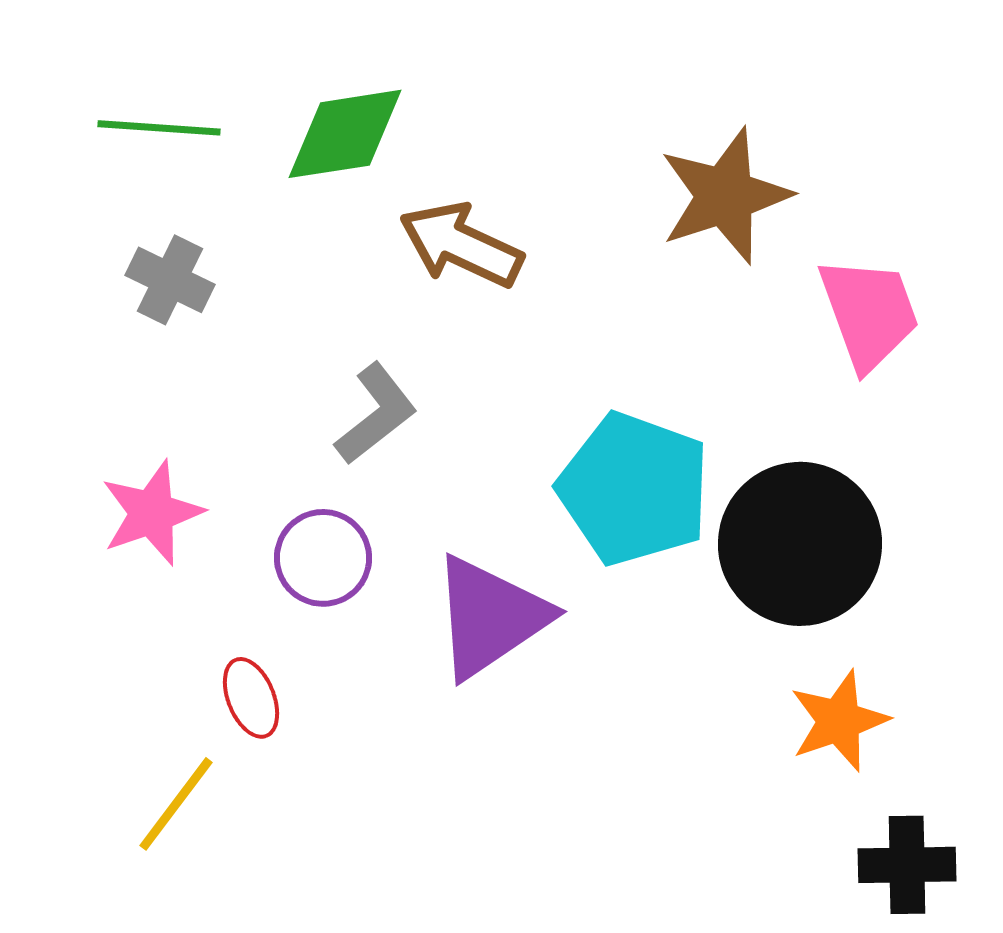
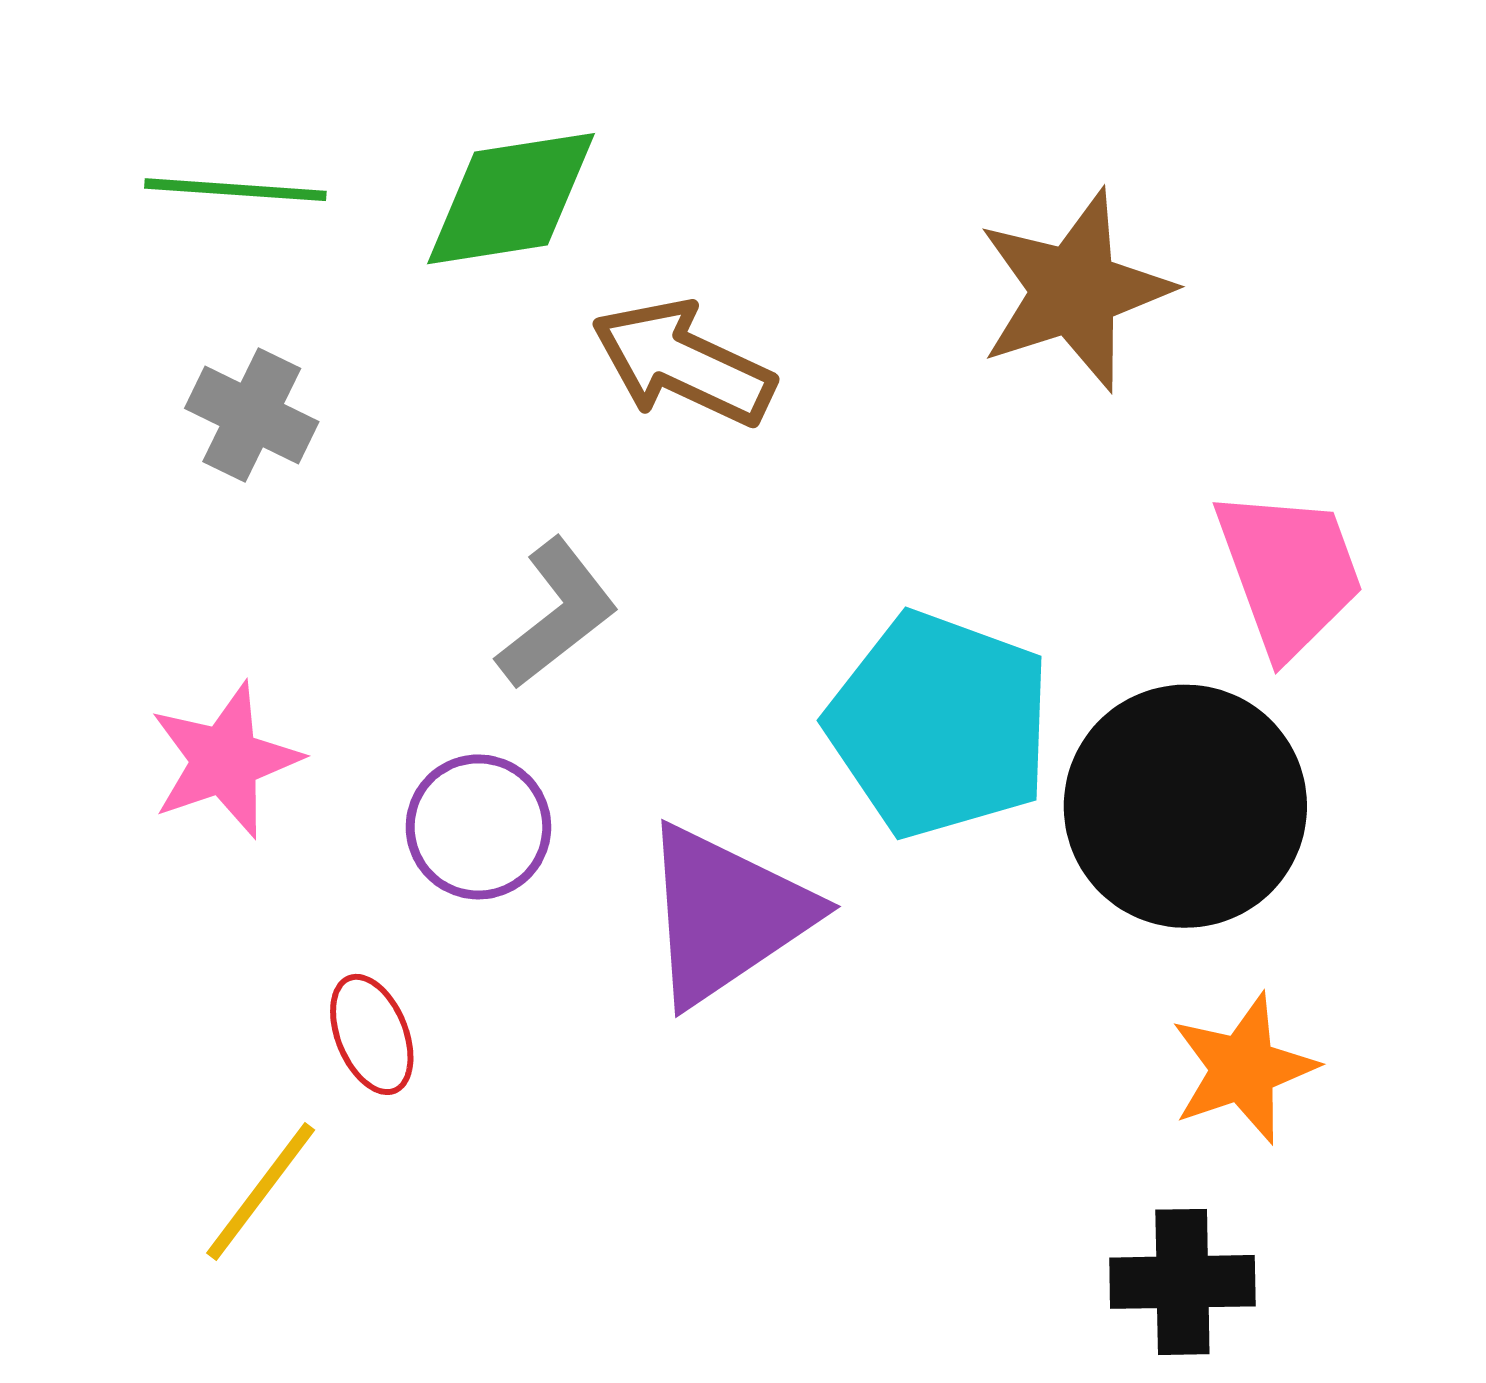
pink trapezoid: (869, 313) -> (1289, 572), moved
black cross: (907, 865) -> (1182, 1282), moved

